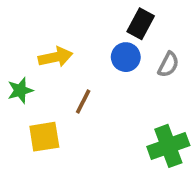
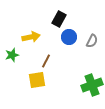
black rectangle: (141, 24) -> (59, 19), moved
yellow square: (44, 137) -> (37, 80), moved

